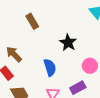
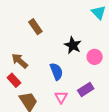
pink circle: (90, 66) -> (95, 57), moved

